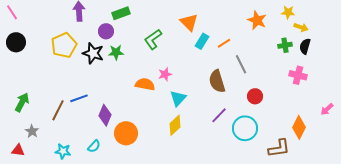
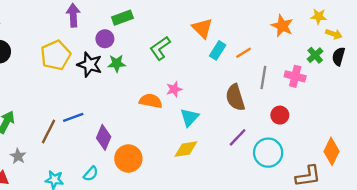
green cross: (285, 45) -> (315, 55), turned -32
gray line: (241, 64) -> (263, 77), turned 36
pink cross: (298, 75) -> (295, 76), moved
yellow diamond: (175, 125) -> (186, 149), turned 35

